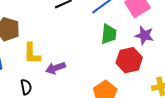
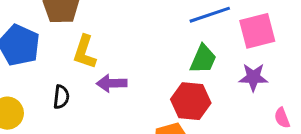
purple star: (144, 35) -> (253, 77), turned -30
red hexagon: (129, 60) -> (191, 101), moved

